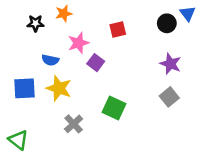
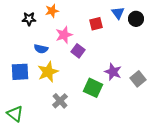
blue triangle: (188, 13) -> (118, 13), moved
purple star: (170, 64) -> (113, 72), moved
yellow star: (59, 88) -> (48, 72), turned 30

